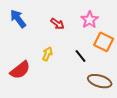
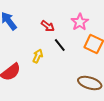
black line: (81, 56) -> (60, 45), moved

